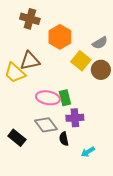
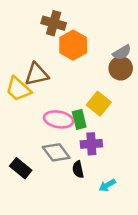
brown cross: (30, 19) -> (54, 23), moved
yellow square: (81, 61) -> (99, 104), moved
brown circle: (101, 70) -> (121, 68), moved

